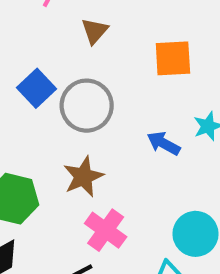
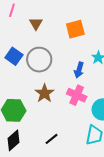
blue arrow: (164, 143) -> (79, 70), turned -91
pink cross: (106, 230) -> (77, 95), moved

